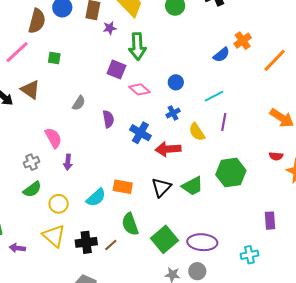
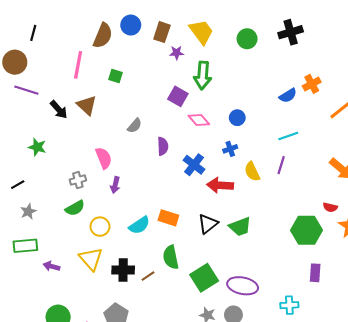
pink line: (17, 52) -> (78, 65), turned -44
cyan line: (214, 96) -> (288, 136), moved
green hexagon: (231, 173) -> (307, 230), moved

